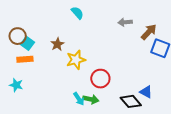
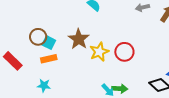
brown star: (57, 44) -> (79, 39), size x1.5
red circle: (100, 79) -> (124, 52), moved

